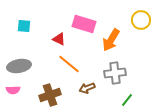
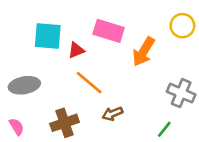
cyan square: (24, 26) -> (48, 36), moved, size x1.6
red triangle: (59, 39) -> (76, 50), turned -48
gray cross: (115, 73) -> (181, 93), moved, turned 30
pink semicircle: (13, 90) -> (17, 127), moved, turned -120

